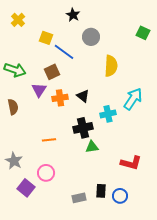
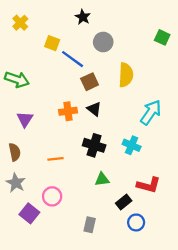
brown square: (52, 72) -> (90, 82), moved
purple triangle: (39, 90) -> (25, 119), moved
brown semicircle: (13, 107) -> (15, 152), moved
cyan cross: (108, 114) -> (132, 145), moved, turned 35
black cross: (83, 128) -> (94, 145), turned 30
green triangle: (92, 147) -> (102, 179), moved
black rectangle: (101, 191) -> (124, 202), moved, turned 48
gray rectangle: (79, 198) -> (90, 225), turned -64

